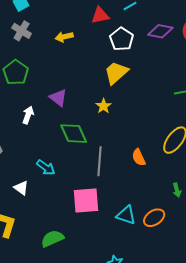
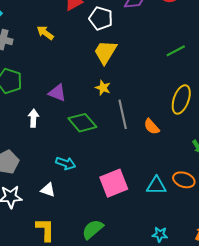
yellow arrow: (64, 37) -> (45, 33), turned 66
gray line: (100, 161) -> (123, 114), moved
orange ellipse: (154, 218) -> (184, 180), turned 70

